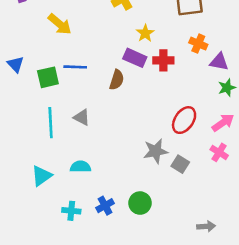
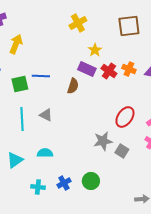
yellow arrow: (60, 24) -> (16, 44), moved, turned -108
orange cross: (198, 44) -> (129, 69), moved
red cross: (163, 60) -> (109, 71), turned 35

